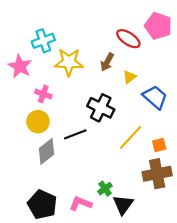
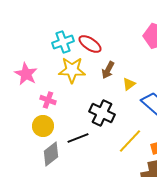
red ellipse: (128, 39) -> (90, 44), moved
cyan cross: (43, 41) -> (63, 42), moved

